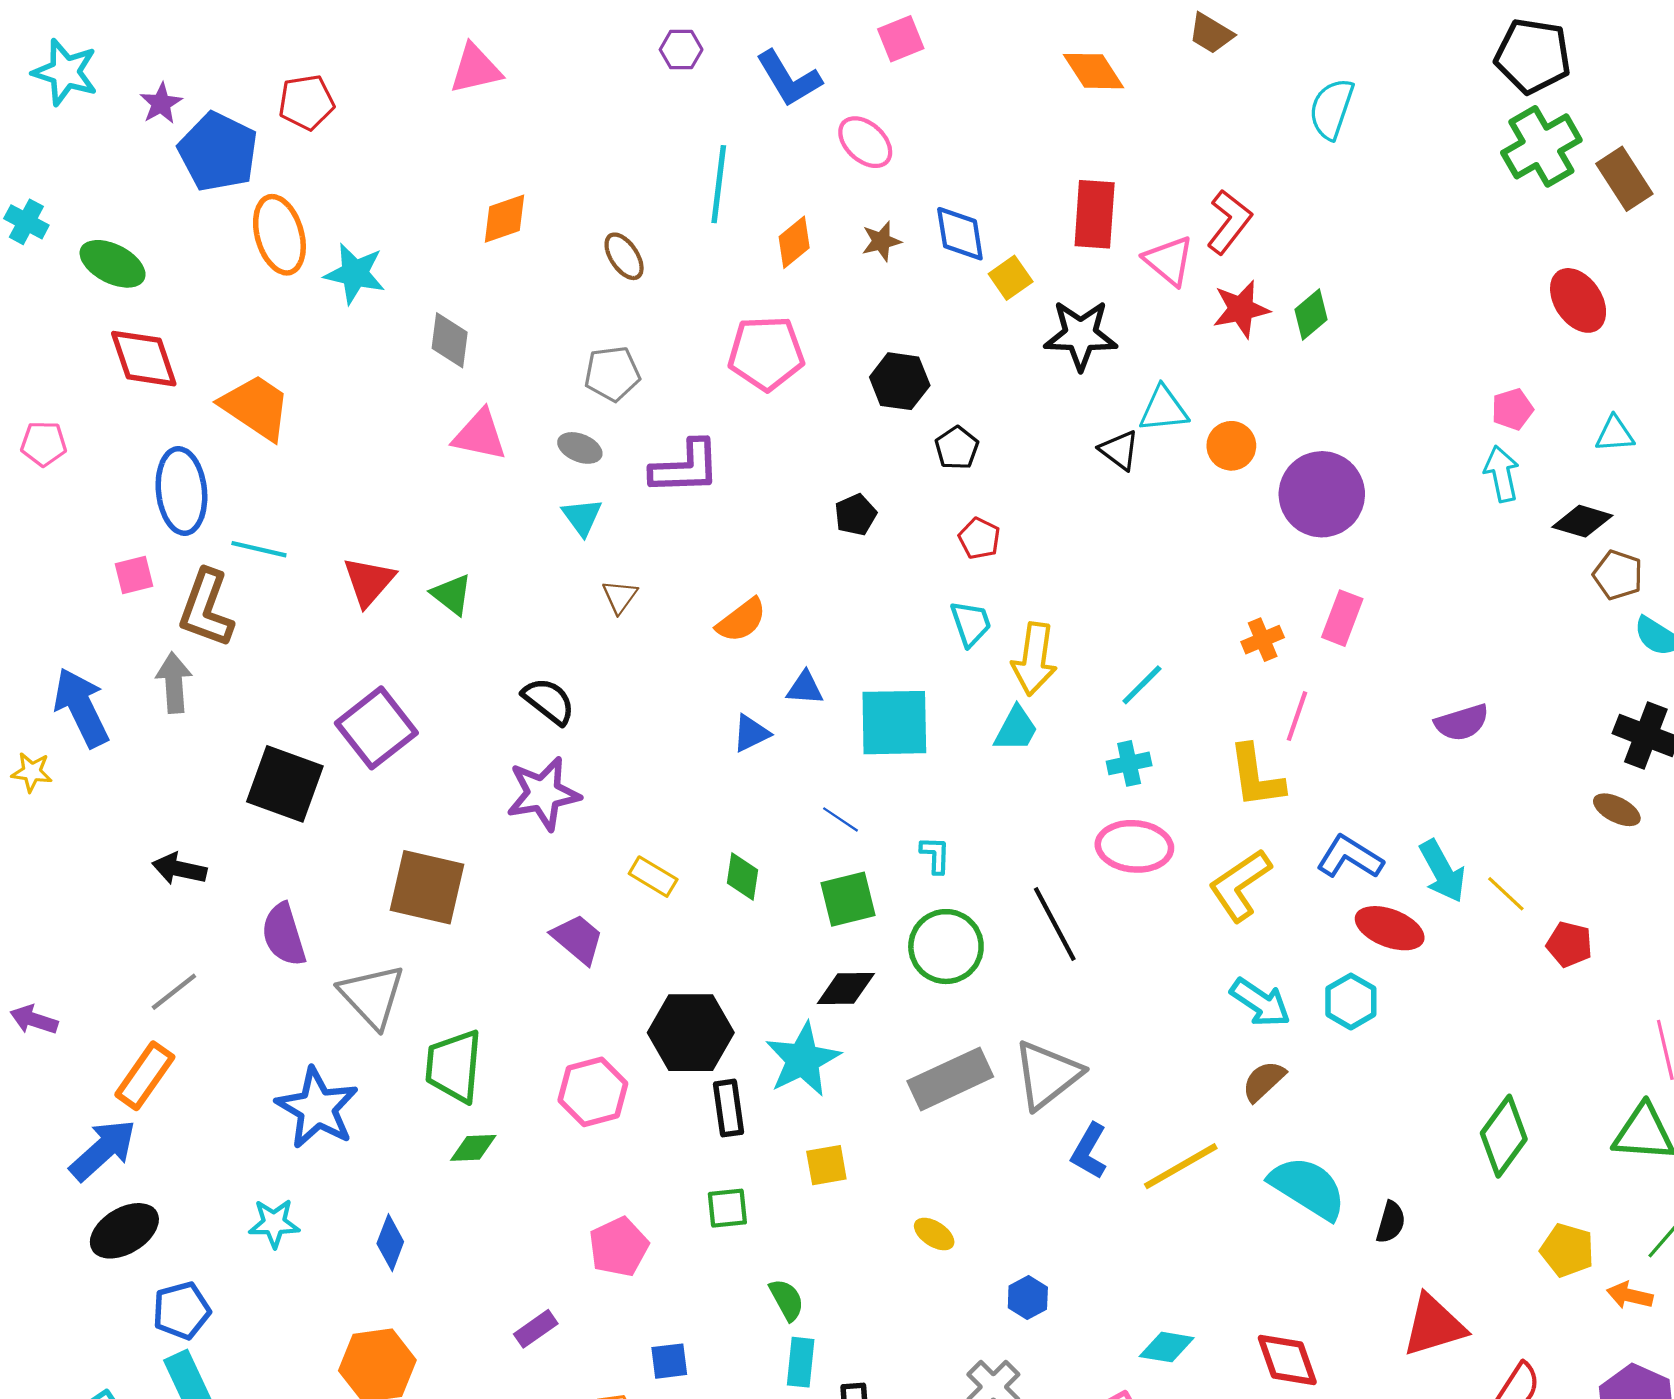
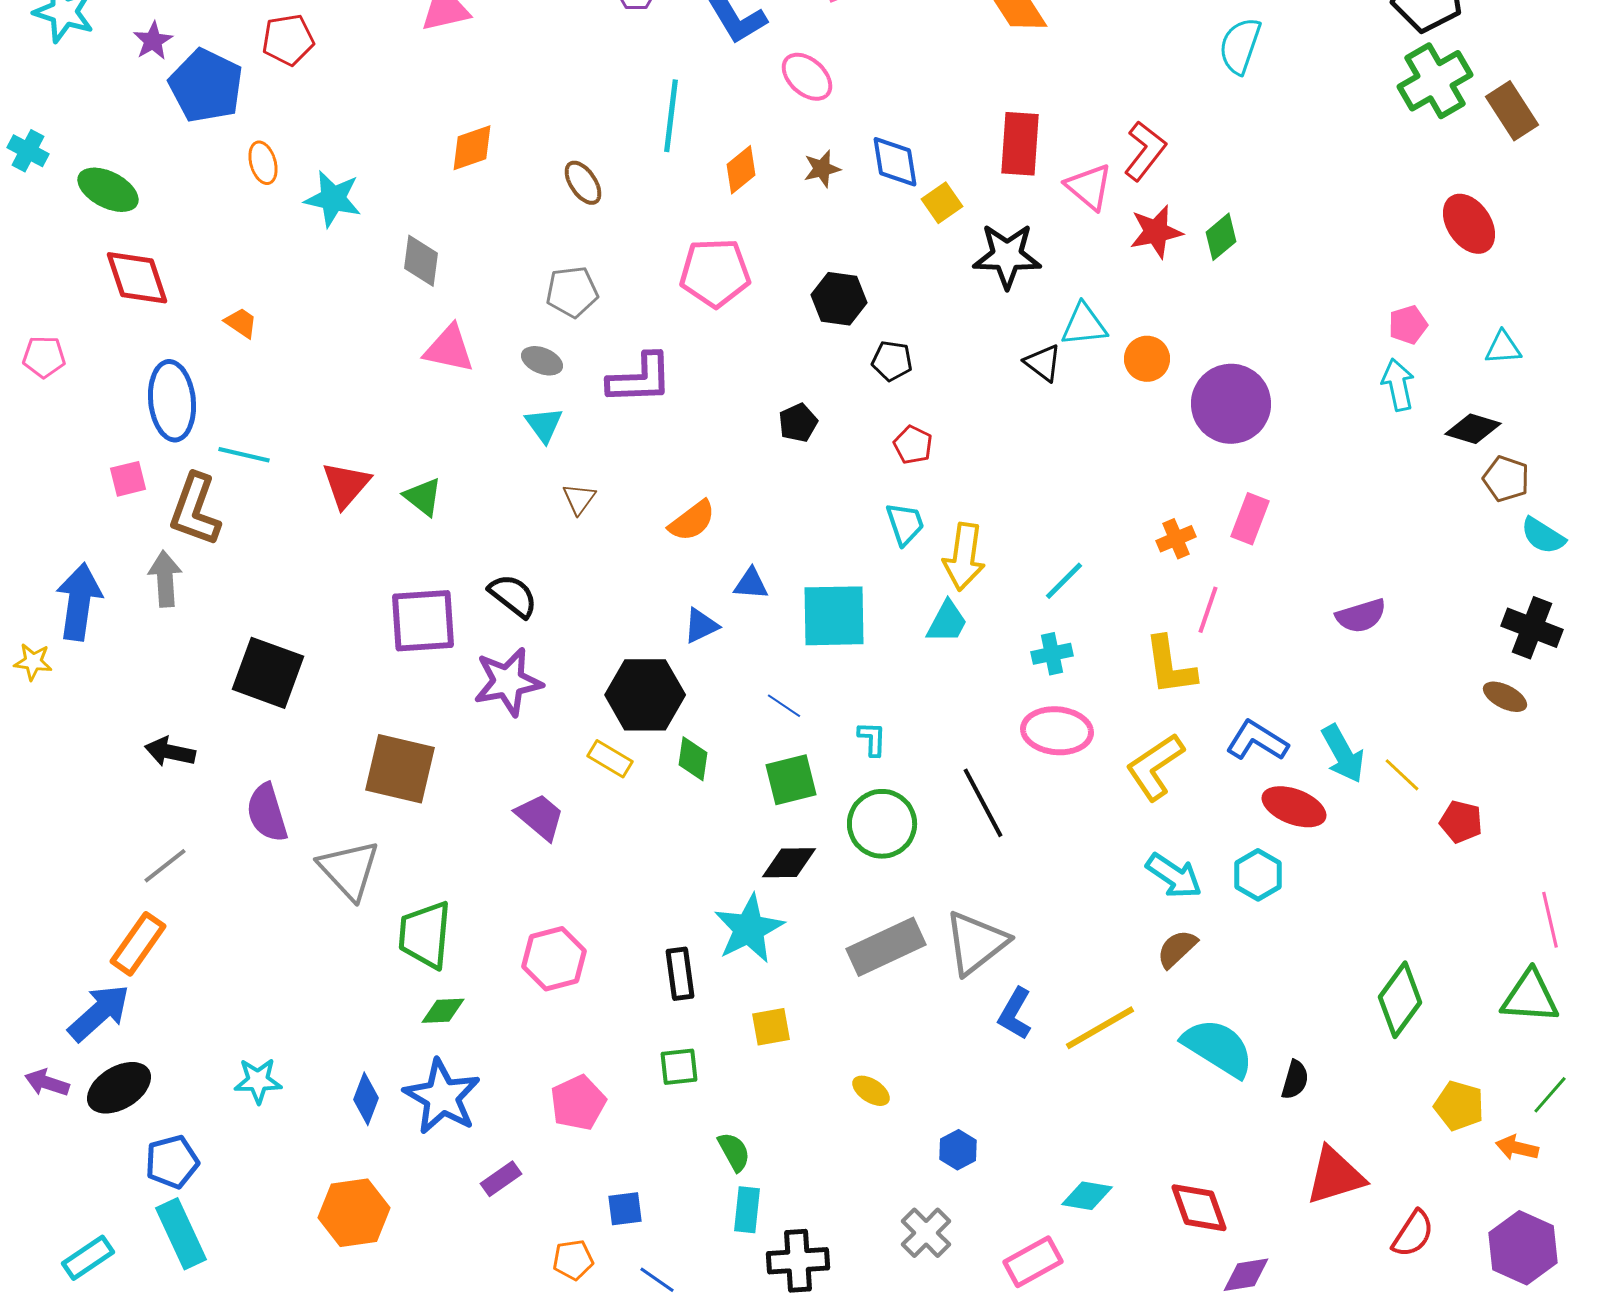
orange ellipse: (279, 235) -> (263, 163), size x0.6
orange trapezoid: (256, 407) -> (241, 323), size x0.5
black pentagon: (957, 448) -> (892, 361), turned -30
blue arrow: (81, 707) -> (79, 602), turned 34
purple square: (376, 728) -> (423, 621), moved, turned 34
purple arrow: (34, 1020) -> (47, 1083), moved
black hexagon: (691, 1033) -> (645, 695), moved
blue star: (317, 1108) -> (442, 1097), moved

